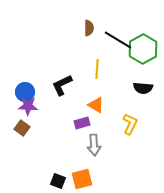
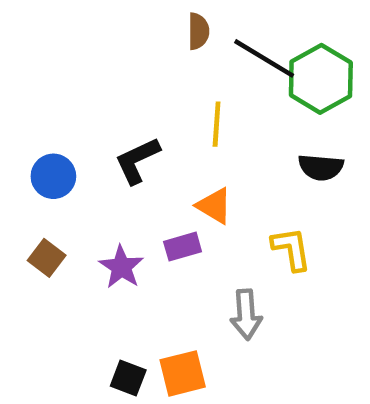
purple star: (28, 106) -> (121, 267), moved, turned 30
yellow L-shape: (130, 124) -> (291, 249), turned -35
gray arrow: (94, 145) -> (246, 315), moved

